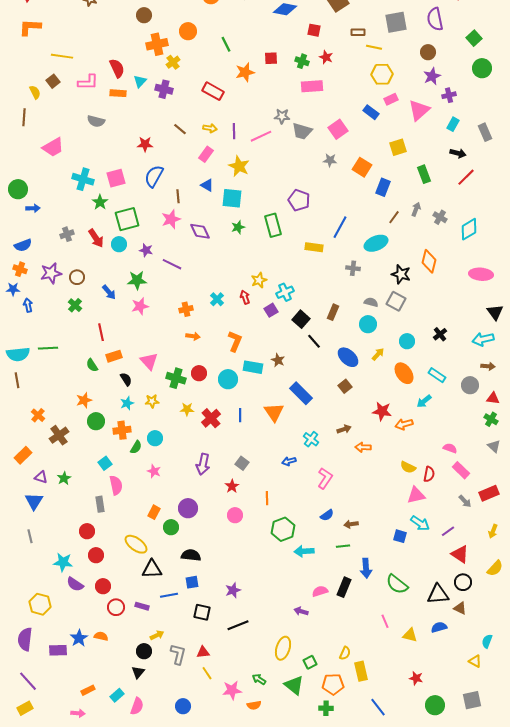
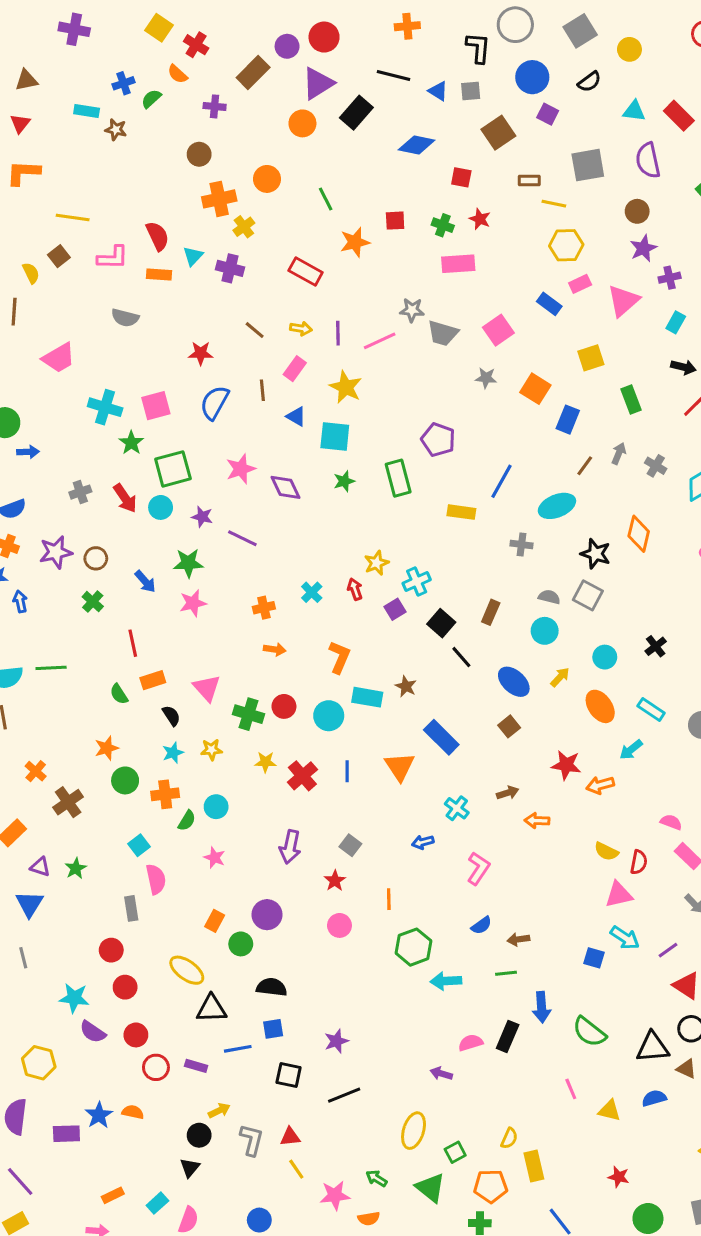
brown line: (178, 196) -> (262, 390), moved

